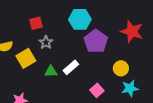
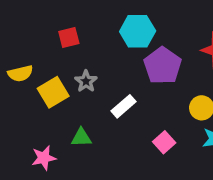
gray star: (46, 42) -> (86, 81), moved
green triangle: (51, 71) -> (81, 138), moved

